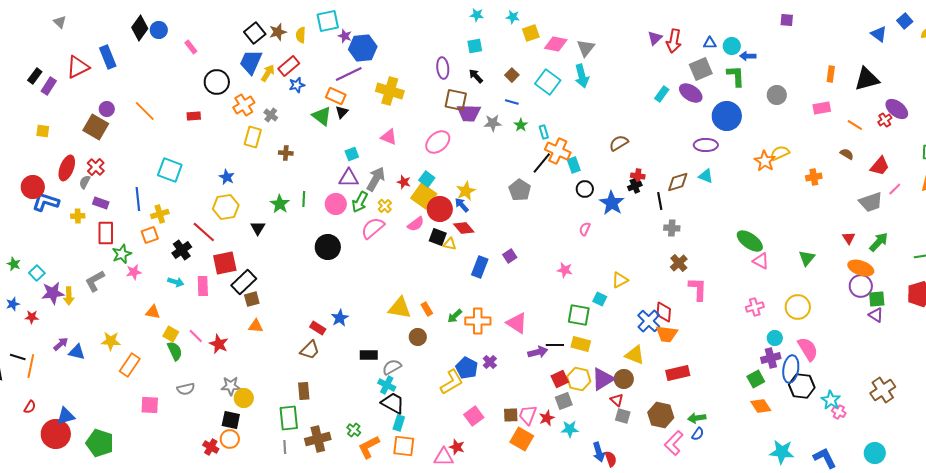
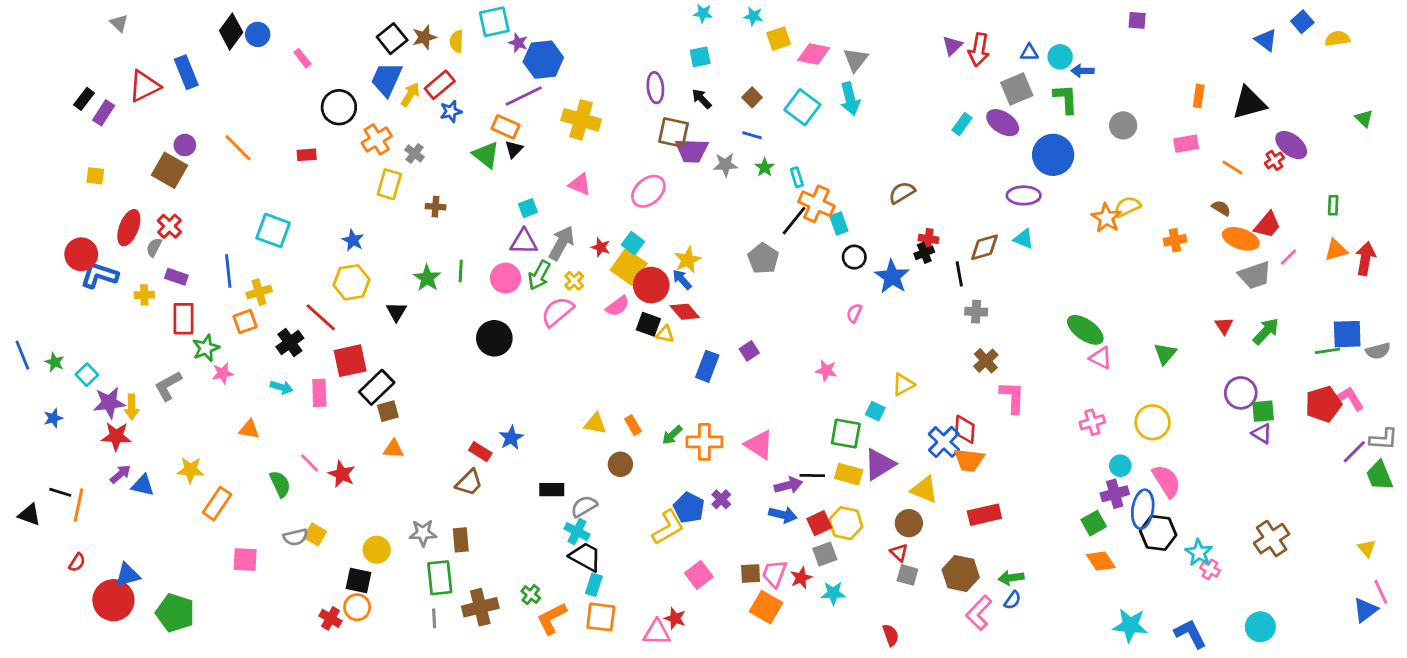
orange ellipse: (861, 268) -> (1241, 239), moved
yellow triangle: (400, 308) -> (595, 424), size x0.7
red star: (32, 317) -> (116, 436), moved, size x1.5
yellow square: (171, 334) -> (315, 534), moved
purple triangle: (603, 379) -> (879, 464), moved
gray star: (231, 386) -> (423, 533), moved
blue arrow: (599, 452) -> (783, 515), moved, turned -60

